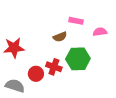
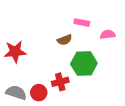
red cross: (54, 67) -> (60, 82), moved, turned -35
red circle: (36, 74) -> (39, 93), moved

